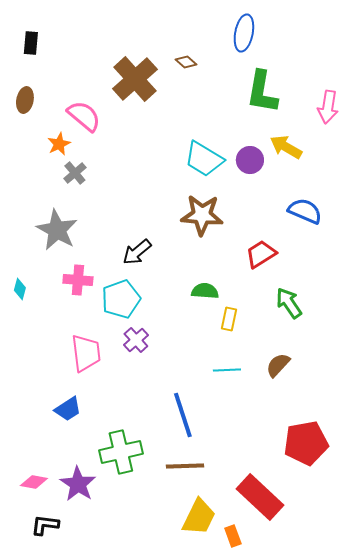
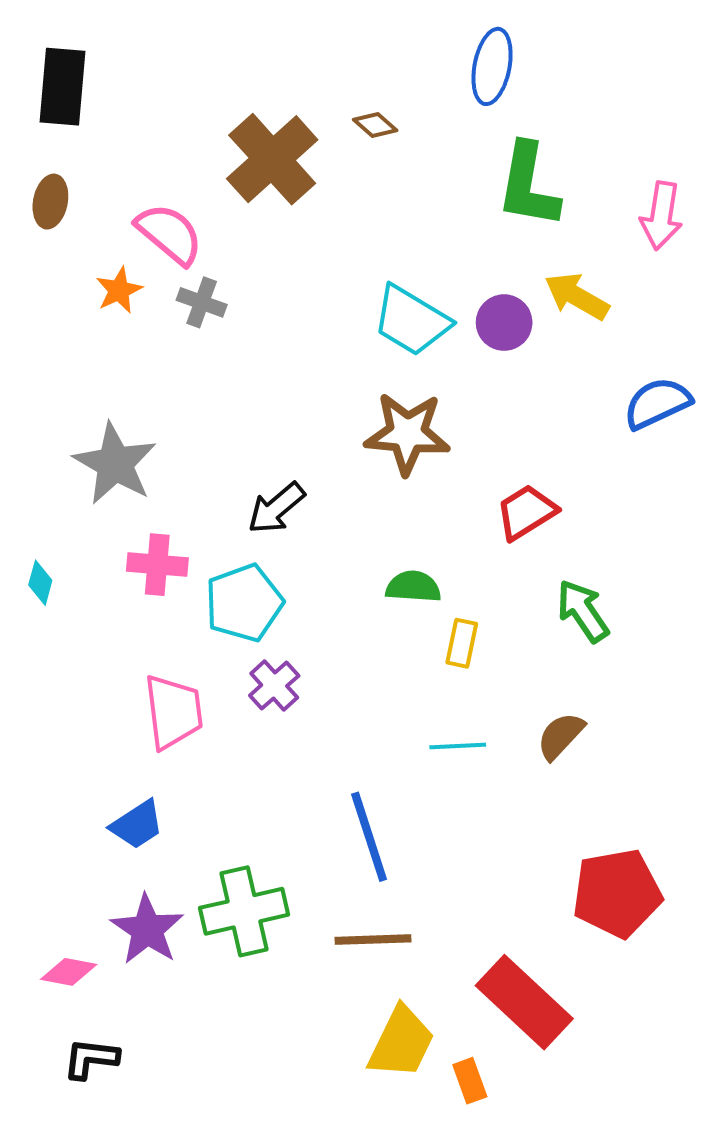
black rectangle: (31, 43) -> (63, 87), size x1.6
gray cross: (75, 173) -> (202, 302), moved, turned -30
blue semicircle: (305, 211) -> (657, 403), moved, turned -48
purple star: (78, 484) -> (147, 929), moved

